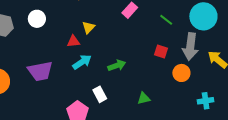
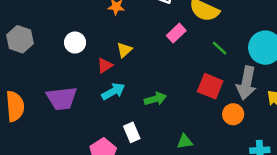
white circle: (37, 19) -> (75, 43), moved
red triangle: (73, 41) -> (105, 65), turned -32
red square: (161, 52) -> (210, 86), size x1.5

